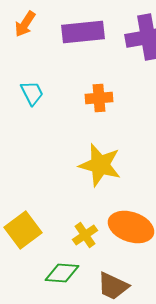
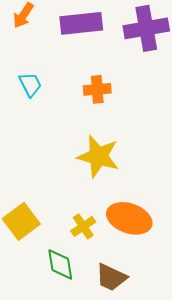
green diamond: (62, 273) -> (60, 264), turned 76

